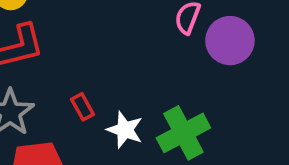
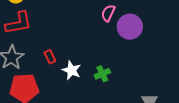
green cross: (183, 133) -> (102, 74), size x0.6

